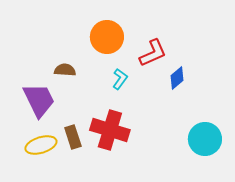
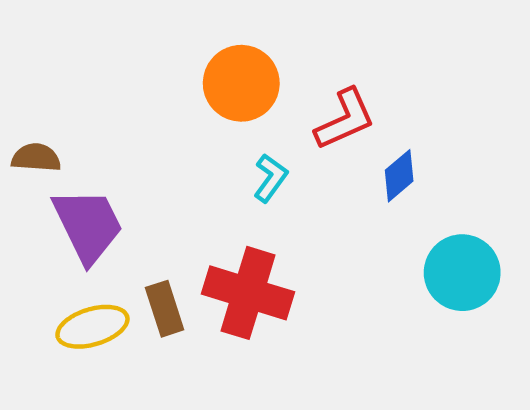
brown semicircle: (65, 70) -> (36, 158), moved
cyan circle: (205, 139) -> (462, 273), moved

